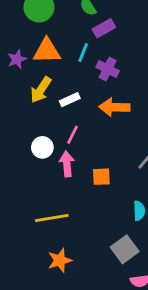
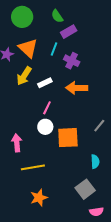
orange triangle: (47, 51) -> (28, 48), turned 45
white circle: (42, 147) -> (45, 127), moved
pink arrow: (67, 164) -> (17, 143), moved
orange square: (101, 177) -> (68, 138), size x1.6

